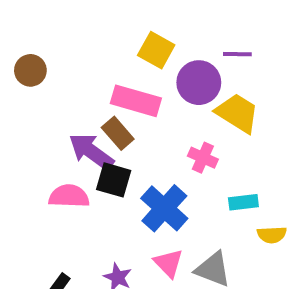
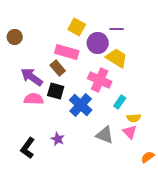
purple arrow: (91, 152) -> (32, 77), moved
pink cross: (203, 158) -> (100, 80), size x1.6
cyan rectangle: (243, 202) -> (120, 102), turned -48
pink triangle: (168, 263) -> (130, 132), moved

